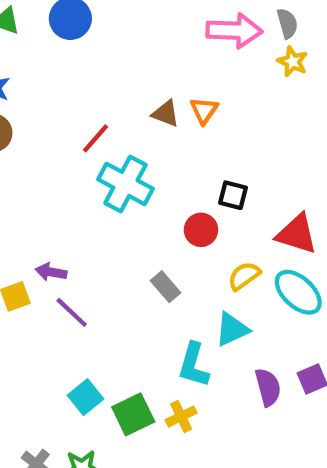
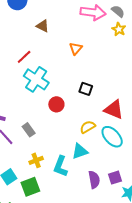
gray semicircle: (287, 23) -> (118, 11), turned -40
brown triangle: (166, 114) -> (43, 26), moved
red circle: (201, 230) -> (56, 104), moved
gray rectangle: (165, 287) -> (29, 130), moved
yellow cross: (181, 416) -> (36, 160), moved

